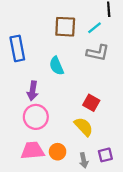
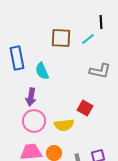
gray L-shape: (98, 53) -> (100, 71), moved
cyan semicircle: (56, 66) -> (42, 71), moved
yellow semicircle: (84, 127) -> (64, 125), moved, turned 126

